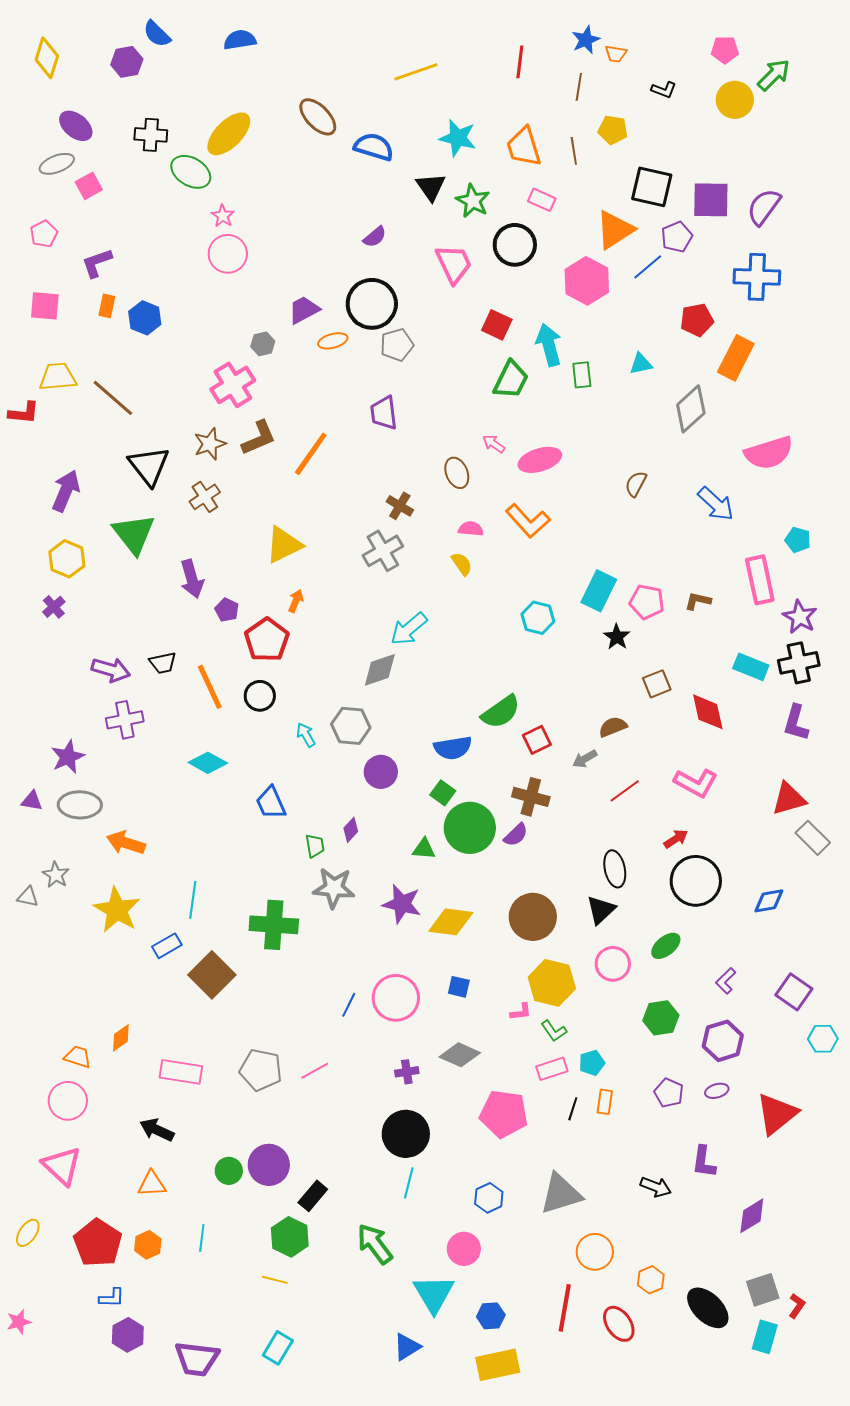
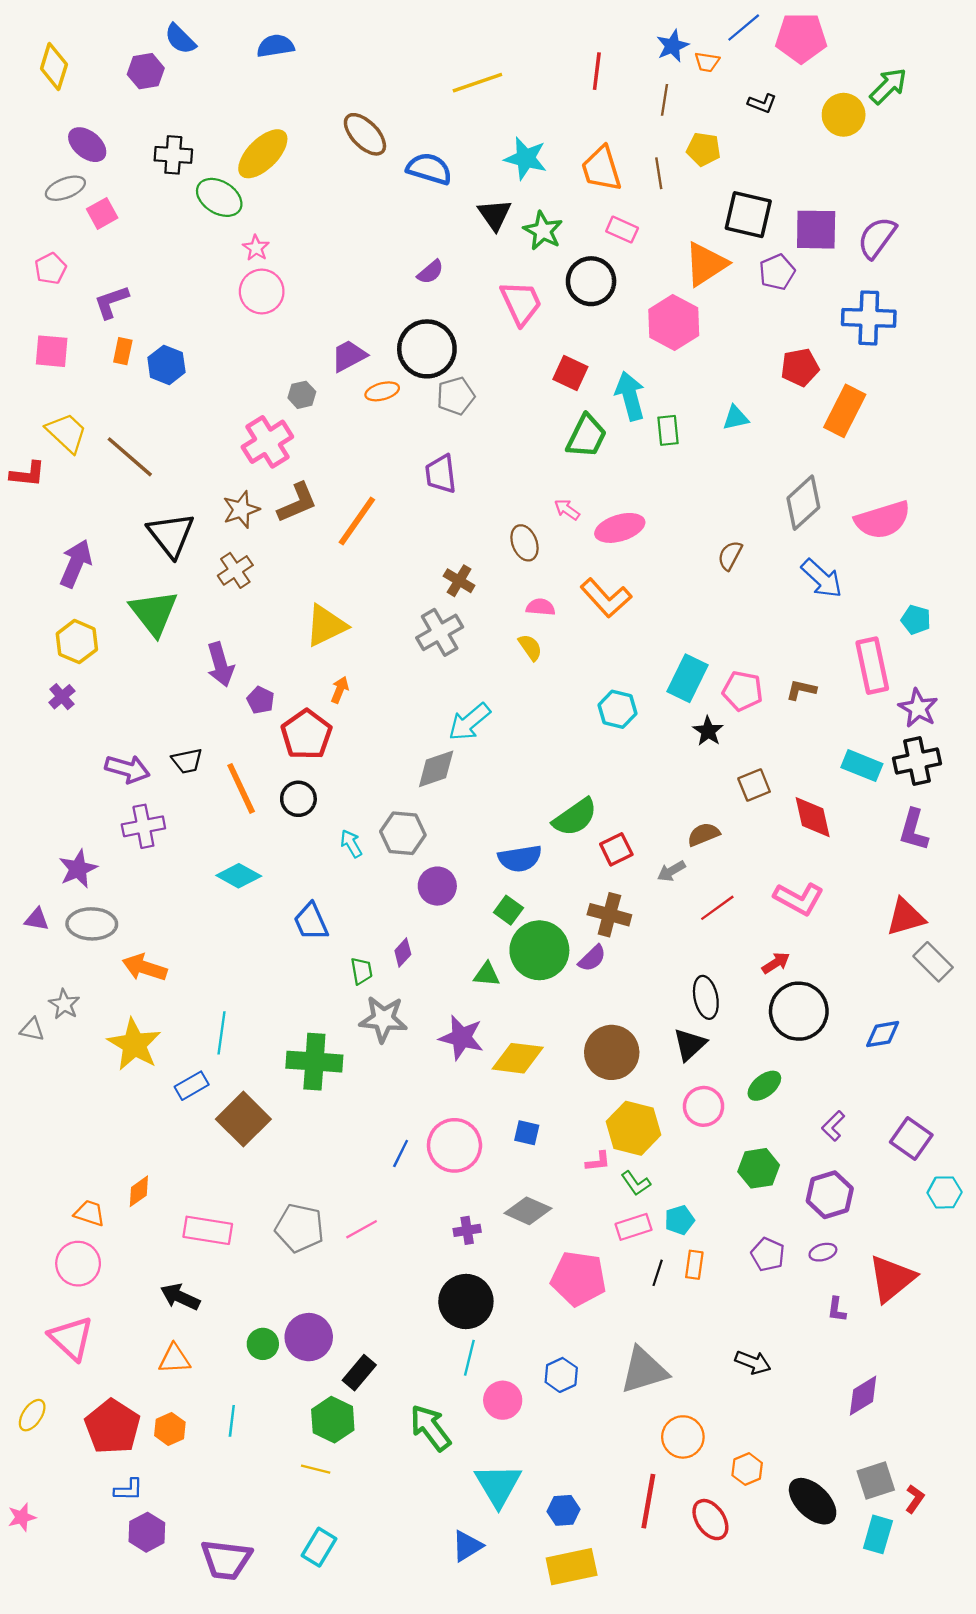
pink pentagon: (725, 50) -> (801, 38), moved, size x1.6
blue line: (648, 267) -> (744, 28), moved
yellow trapezoid: (58, 377) -> (67, 433), turned 48
gray diamond: (691, 409) -> (803, 503), moved
purple L-shape: (704, 1162) -> (837, 1310), moved, size x0.7
pink circle: (464, 1249) -> (503, 1400), moved

